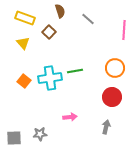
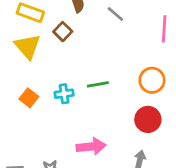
yellow triangle: (23, 43) -> (28, 46), size x1.5
cyan cross: (50, 78) -> (64, 94), size x0.6
pink arrow: (70, 117) -> (91, 146), size x1.5

